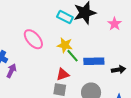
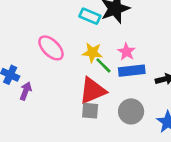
pink star: (115, 24) -> (126, 52), moved
red triangle: (63, 74) -> (93, 91), size x1.6

